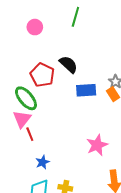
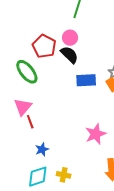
pink circle: (35, 27) -> (70, 38), moved
red pentagon: (42, 75) -> (44, 46), moved
green ellipse: (26, 98) -> (27, 72), moved

